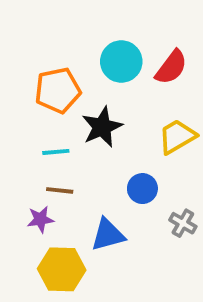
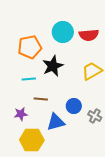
red semicircle: (171, 67) -> (89, 35), turned 48
blue circle: (142, 189) -> (74, 106), moved
brown line: (60, 190) -> (41, 99), moved

